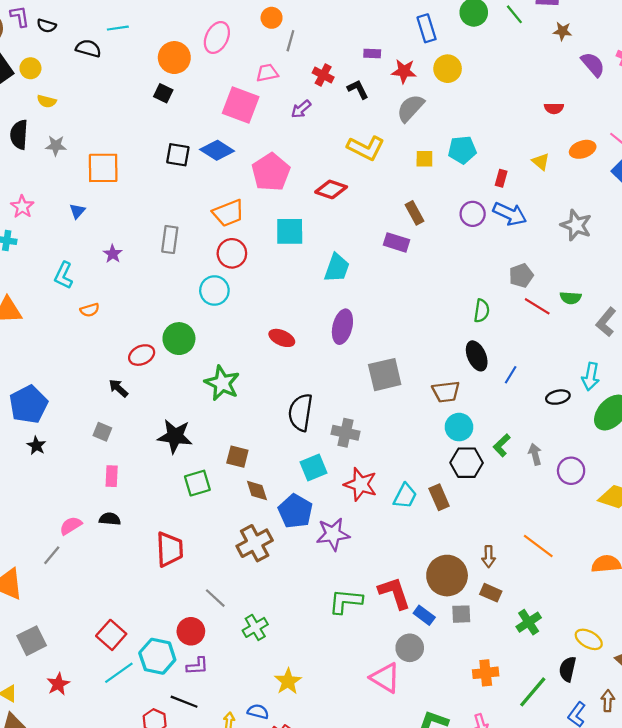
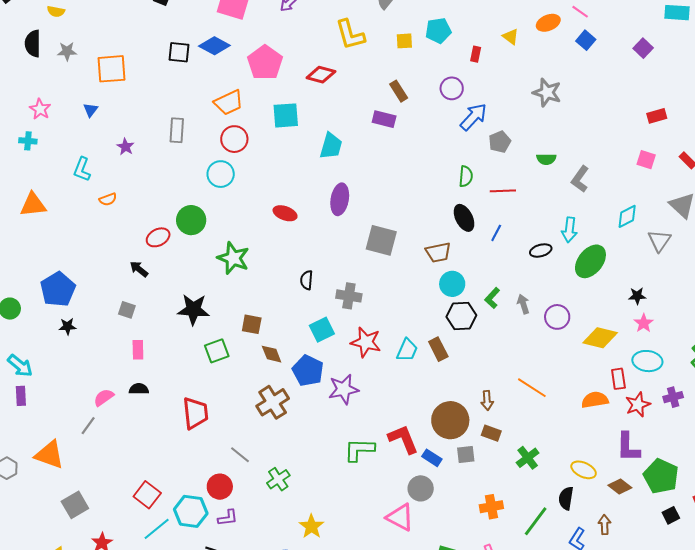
yellow L-shape: (366, 148) -> (350, 35), turned 52
blue arrow: (510, 214) -> (473, 117), moved, turned -68
red line: (537, 306) -> (503, 191), moved, turned -30
gray square: (385, 375) -> (381, 240), turned 32
black semicircle: (300, 412) -> (307, 280), size x0.6
black star: (36, 446) -> (68, 326), turned -30

